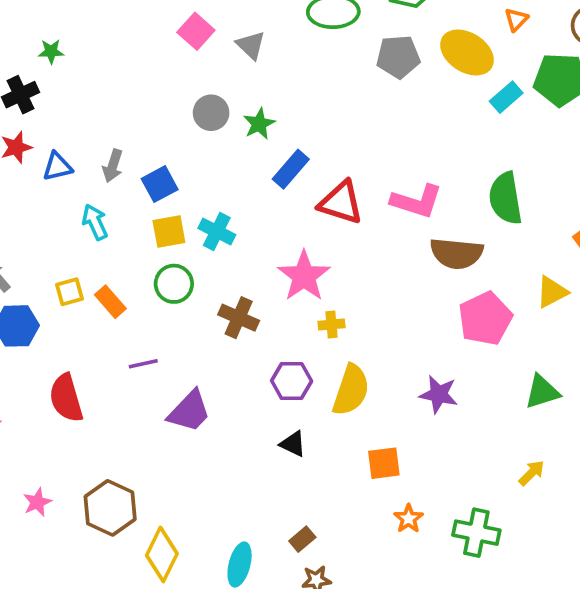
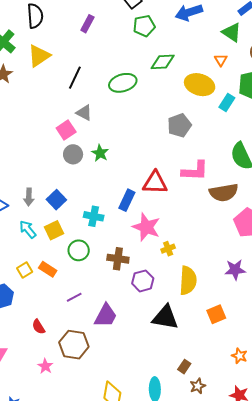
pink square: (196, 31) -> (66, 130), moved, turned 30
gray pentagon: (398, 57) -> (179, 125), moved
blue rectangle: (291, 169) -> (127, 200), moved
yellow square: (169, 231) -> (54, 230), moved
purple hexagon: (292, 381) -> (143, 281), moved
red semicircle: (66, 398) -> (38, 327), size x0.6
black triangle: (293, 444) -> (165, 317), size x1.8
pink star: (37, 502) -> (45, 366), moved
brown hexagon: (110, 508) -> (74, 345), moved
orange star: (409, 519) -> (239, 356), moved

